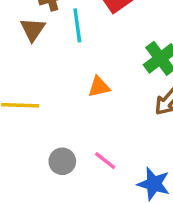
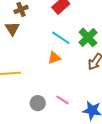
cyan line: (77, 25) -> (61, 38), moved, turned -42

